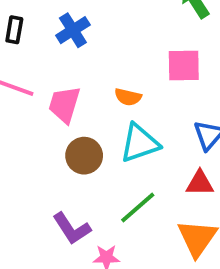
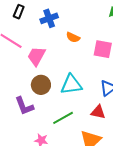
orange semicircle: (128, 97) -> (73, 37), moved
purple L-shape: (72, 229) -> (24, 106), moved

